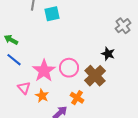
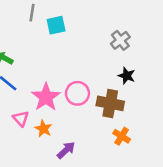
gray cross: (123, 26) -> (120, 40), moved
brown cross: (95, 76) -> (110, 103), turned -35
orange cross: (77, 98) -> (122, 136), moved

